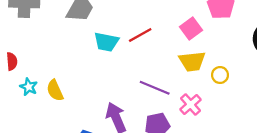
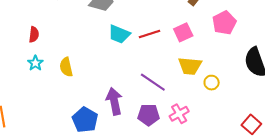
pink square: (191, 28) -> (183, 32), moved
cyan star: (29, 87) -> (35, 63), moved
pink cross: (191, 104) -> (179, 114), moved

